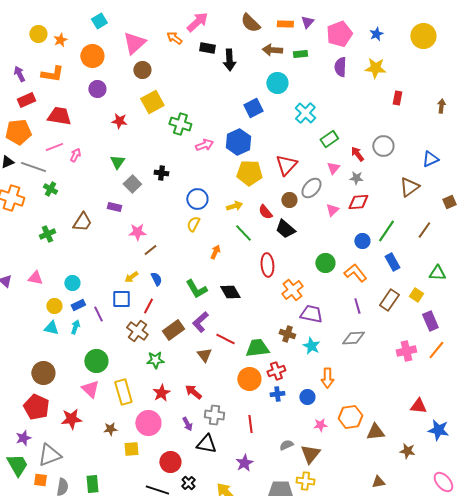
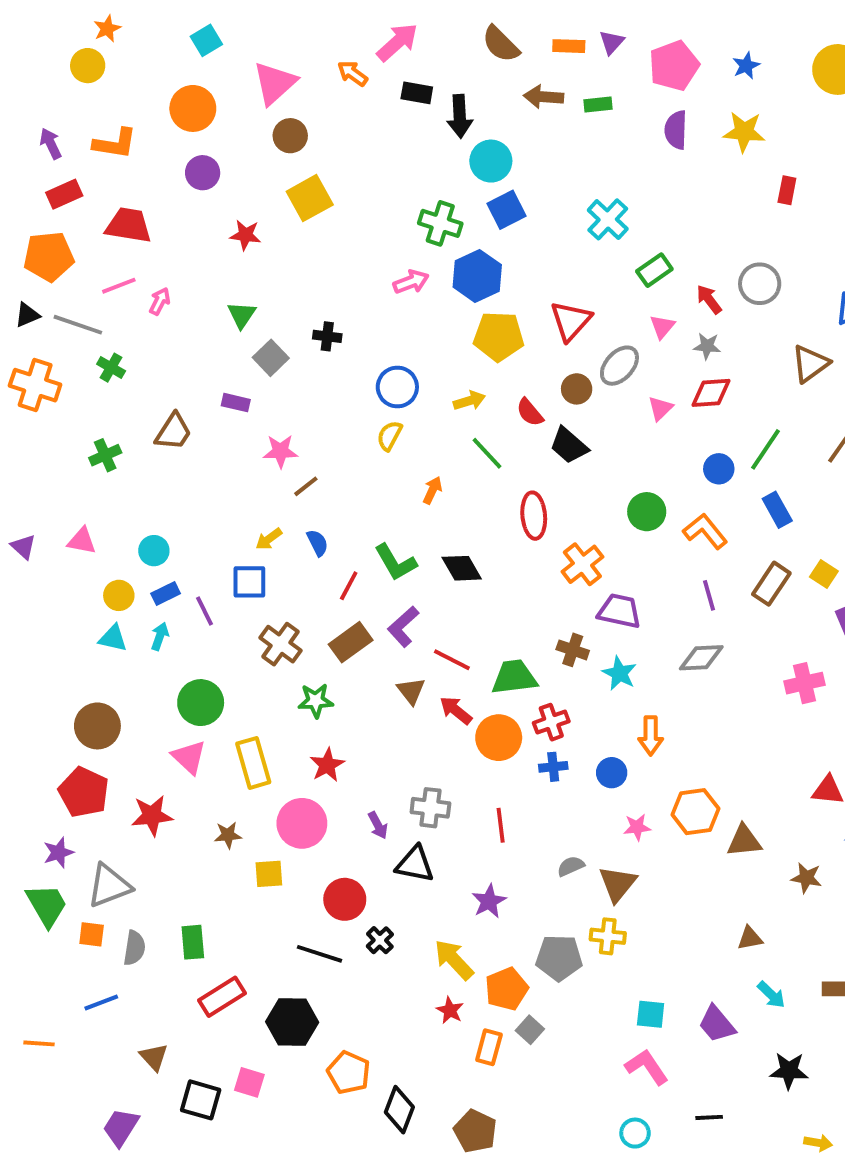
orange star: (60, 40) -> (107, 29), moved
cyan circle: (277, 83) -> (491, 161), moved
green cross: (180, 124) -> (440, 223), moved
red line: (148, 306) -> (349, 586), moved
red arrow: (193, 392) -> (456, 710), moved

